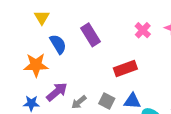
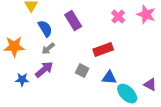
orange star: (36, 65) -> (14, 47), moved
gray square: (107, 101) -> (82, 71), moved
gray arrow: (79, 102) -> (48, 49), moved

